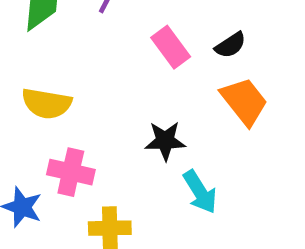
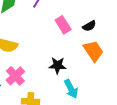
pink cross: (71, 172) -> (15, 76), turned 30

